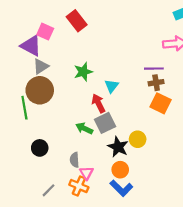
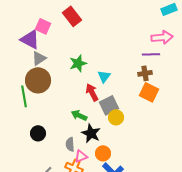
purple line: (154, 69) -> (151, 54), moved
gray square: (105, 123) -> (109, 105), moved
yellow circle: (138, 139) -> (116, 117), moved
black star: (118, 147) -> (91, 133), moved
orange circle: (120, 170) -> (103, 153), moved
pink triangle: (86, 173) -> (81, 156), turned 40

